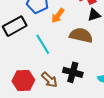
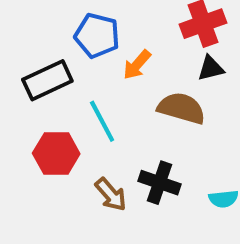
red hexagon: (23, 80) -> (56, 154), moved

